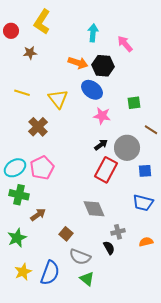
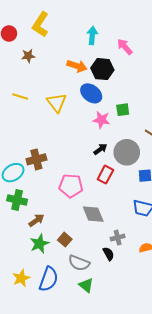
green square: (134, 103) -> (123, 110), moved
brown cross: (38, 127) -> (36, 159), moved, turned 30
pink pentagon: (42, 168) -> (71, 186), moved, turned 30
red rectangle: (106, 170) -> (105, 175), size x0.7
green star: (17, 238) -> (39, 244), moved

